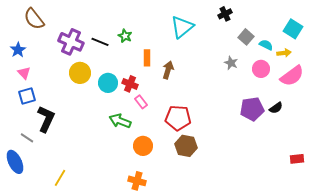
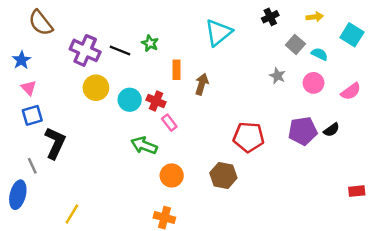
yellow arrow: (284, 53) -> (315, 17), moved
pink semicircle: (292, 76) -> (351, 91), size x0.7
red pentagon: (178, 118) -> (249, 137), moved
gray line: (27, 138) -> (32, 166), turned 32
blue ellipse: (15, 162) -> (18, 195), turned 40

